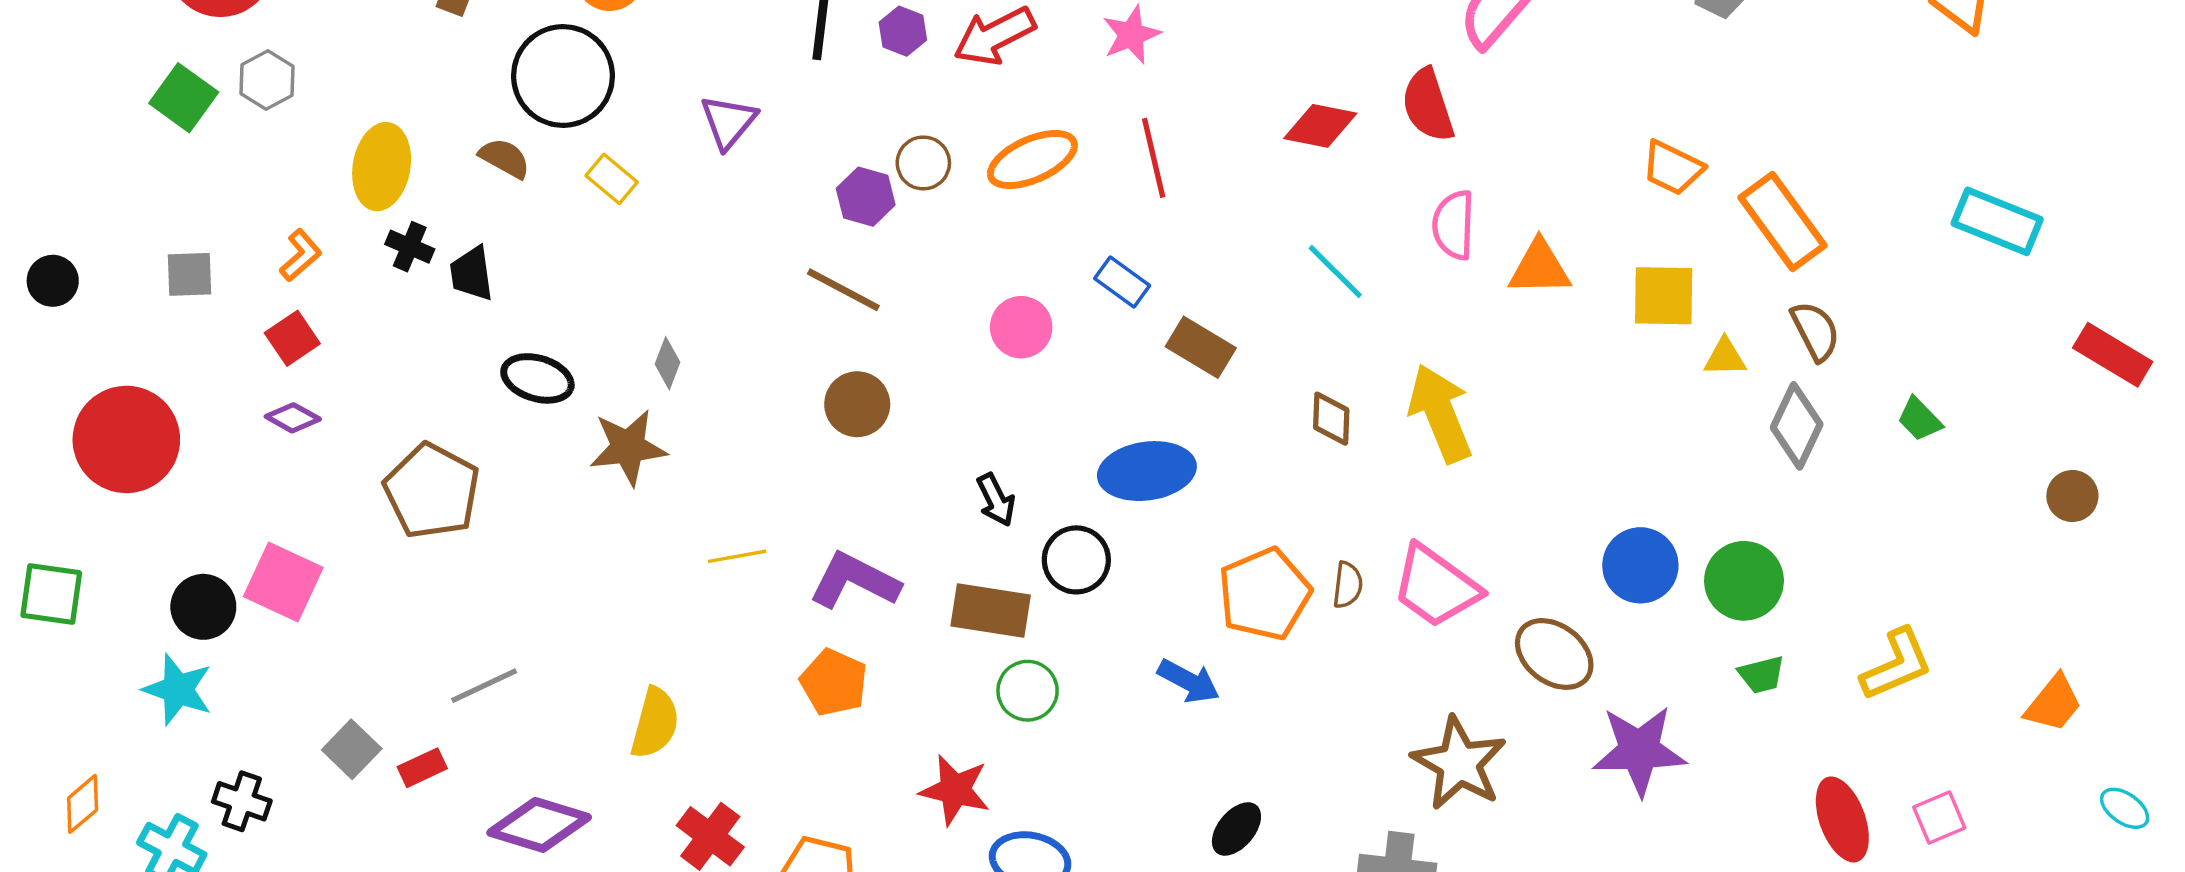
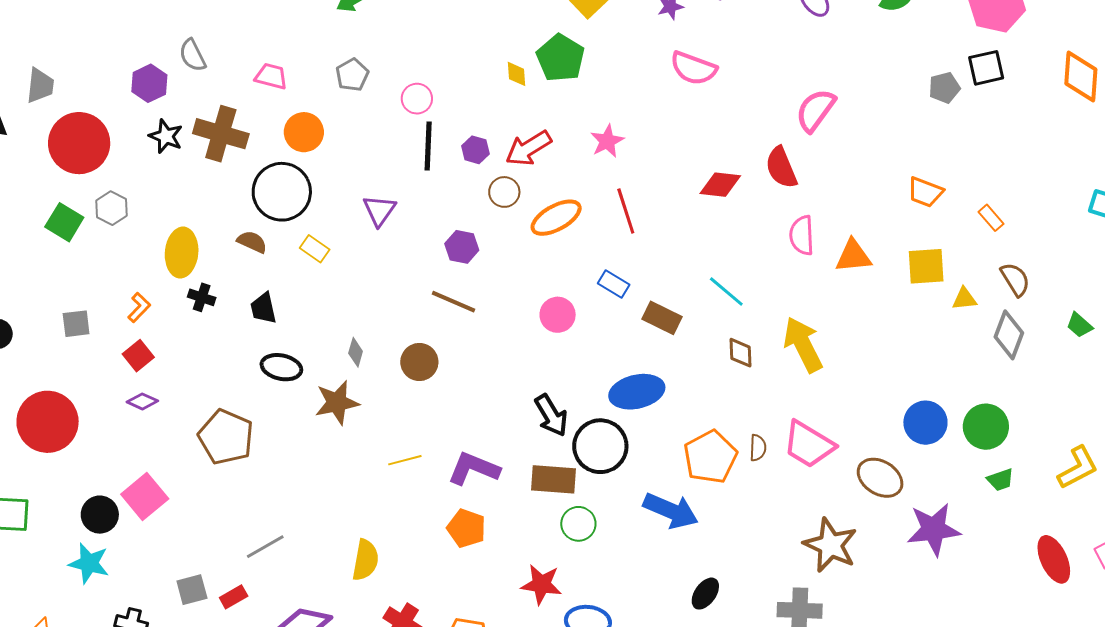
brown circle: (923, 163) -> (504, 192), moved
orange rectangle: (1783, 221) -> (991, 218), size x0.5
cyan line: (1335, 272) -> (726, 291), moved
black trapezoid: (472, 274) -> (263, 308), moved
brown circle: (857, 404) -> (419, 362), moved
black arrow: (996, 500) -> (551, 415), size x1.4
black circle: (1076, 560) -> (600, 446), size x1.4
pink square: (283, 582) -> (145, 497), turned 30
blue arrow: (1189, 681) -> (671, 511), size x1.5
gray square: (352, 749) -> (192, 590), turned 36

